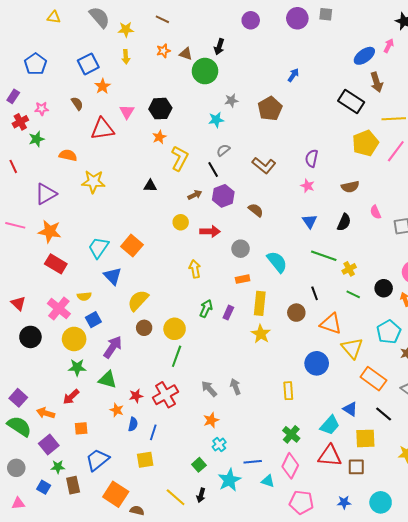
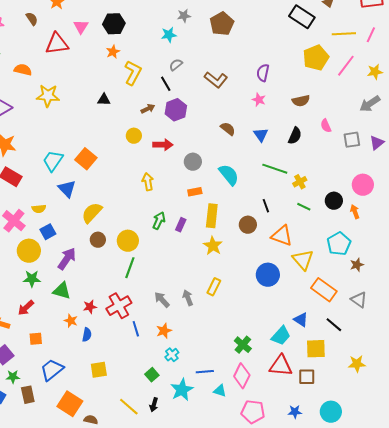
brown semicircle: (256, 210) -> (228, 129), moved
yellow rectangle: (288, 391) -> (214, 287), moved, turned 30
blue line: (153, 432) -> (136, 329), moved, turned -35

